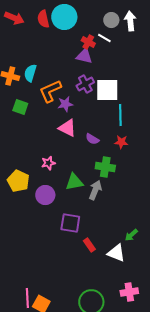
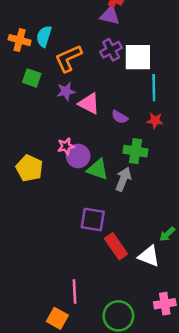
purple star: (65, 104) -> (66, 91), moved
green triangle: (74, 182) -> (98, 169), turned 30
purple circle: (45, 195) -> (78, 156), moved
red rectangle: (89, 245) -> (116, 246), size x1.5
pink line: (27, 298) -> (74, 291), moved

